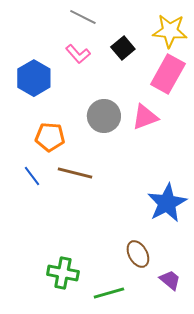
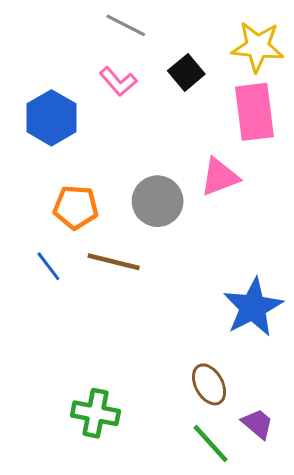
pink rectangle: (168, 74) -> (254, 112), turned -36
gray circle: (104, 116) -> (158, 201), moved
green line: (109, 293) -> (211, 443), moved, turned 64

